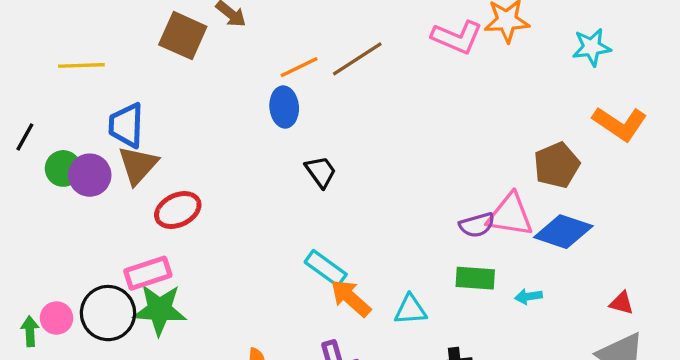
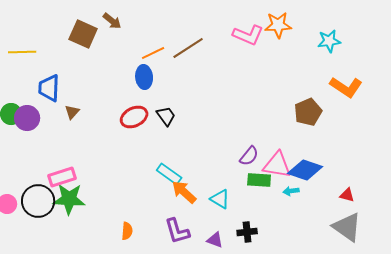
brown triangle: (138, 165) -> (72, 112), moved, size x0.6
red ellipse: (178, 210) -> (134, 117), moved
pink triangle: (510, 215) -> (277, 165), moved
purple semicircle: (477, 225) -> (249, 156), moved, turned -35
blue diamond: (563, 232) -> (305, 170), moved
cyan triangle: (410, 310) -> (220, 199), turned 35

